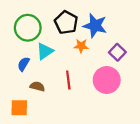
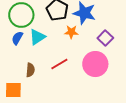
blue semicircle: (23, 64) -> (17, 38), moved
red line: (68, 80) -> (59, 64), turned 66
brown semicircle: (37, 86) -> (30, 70), turned 80

